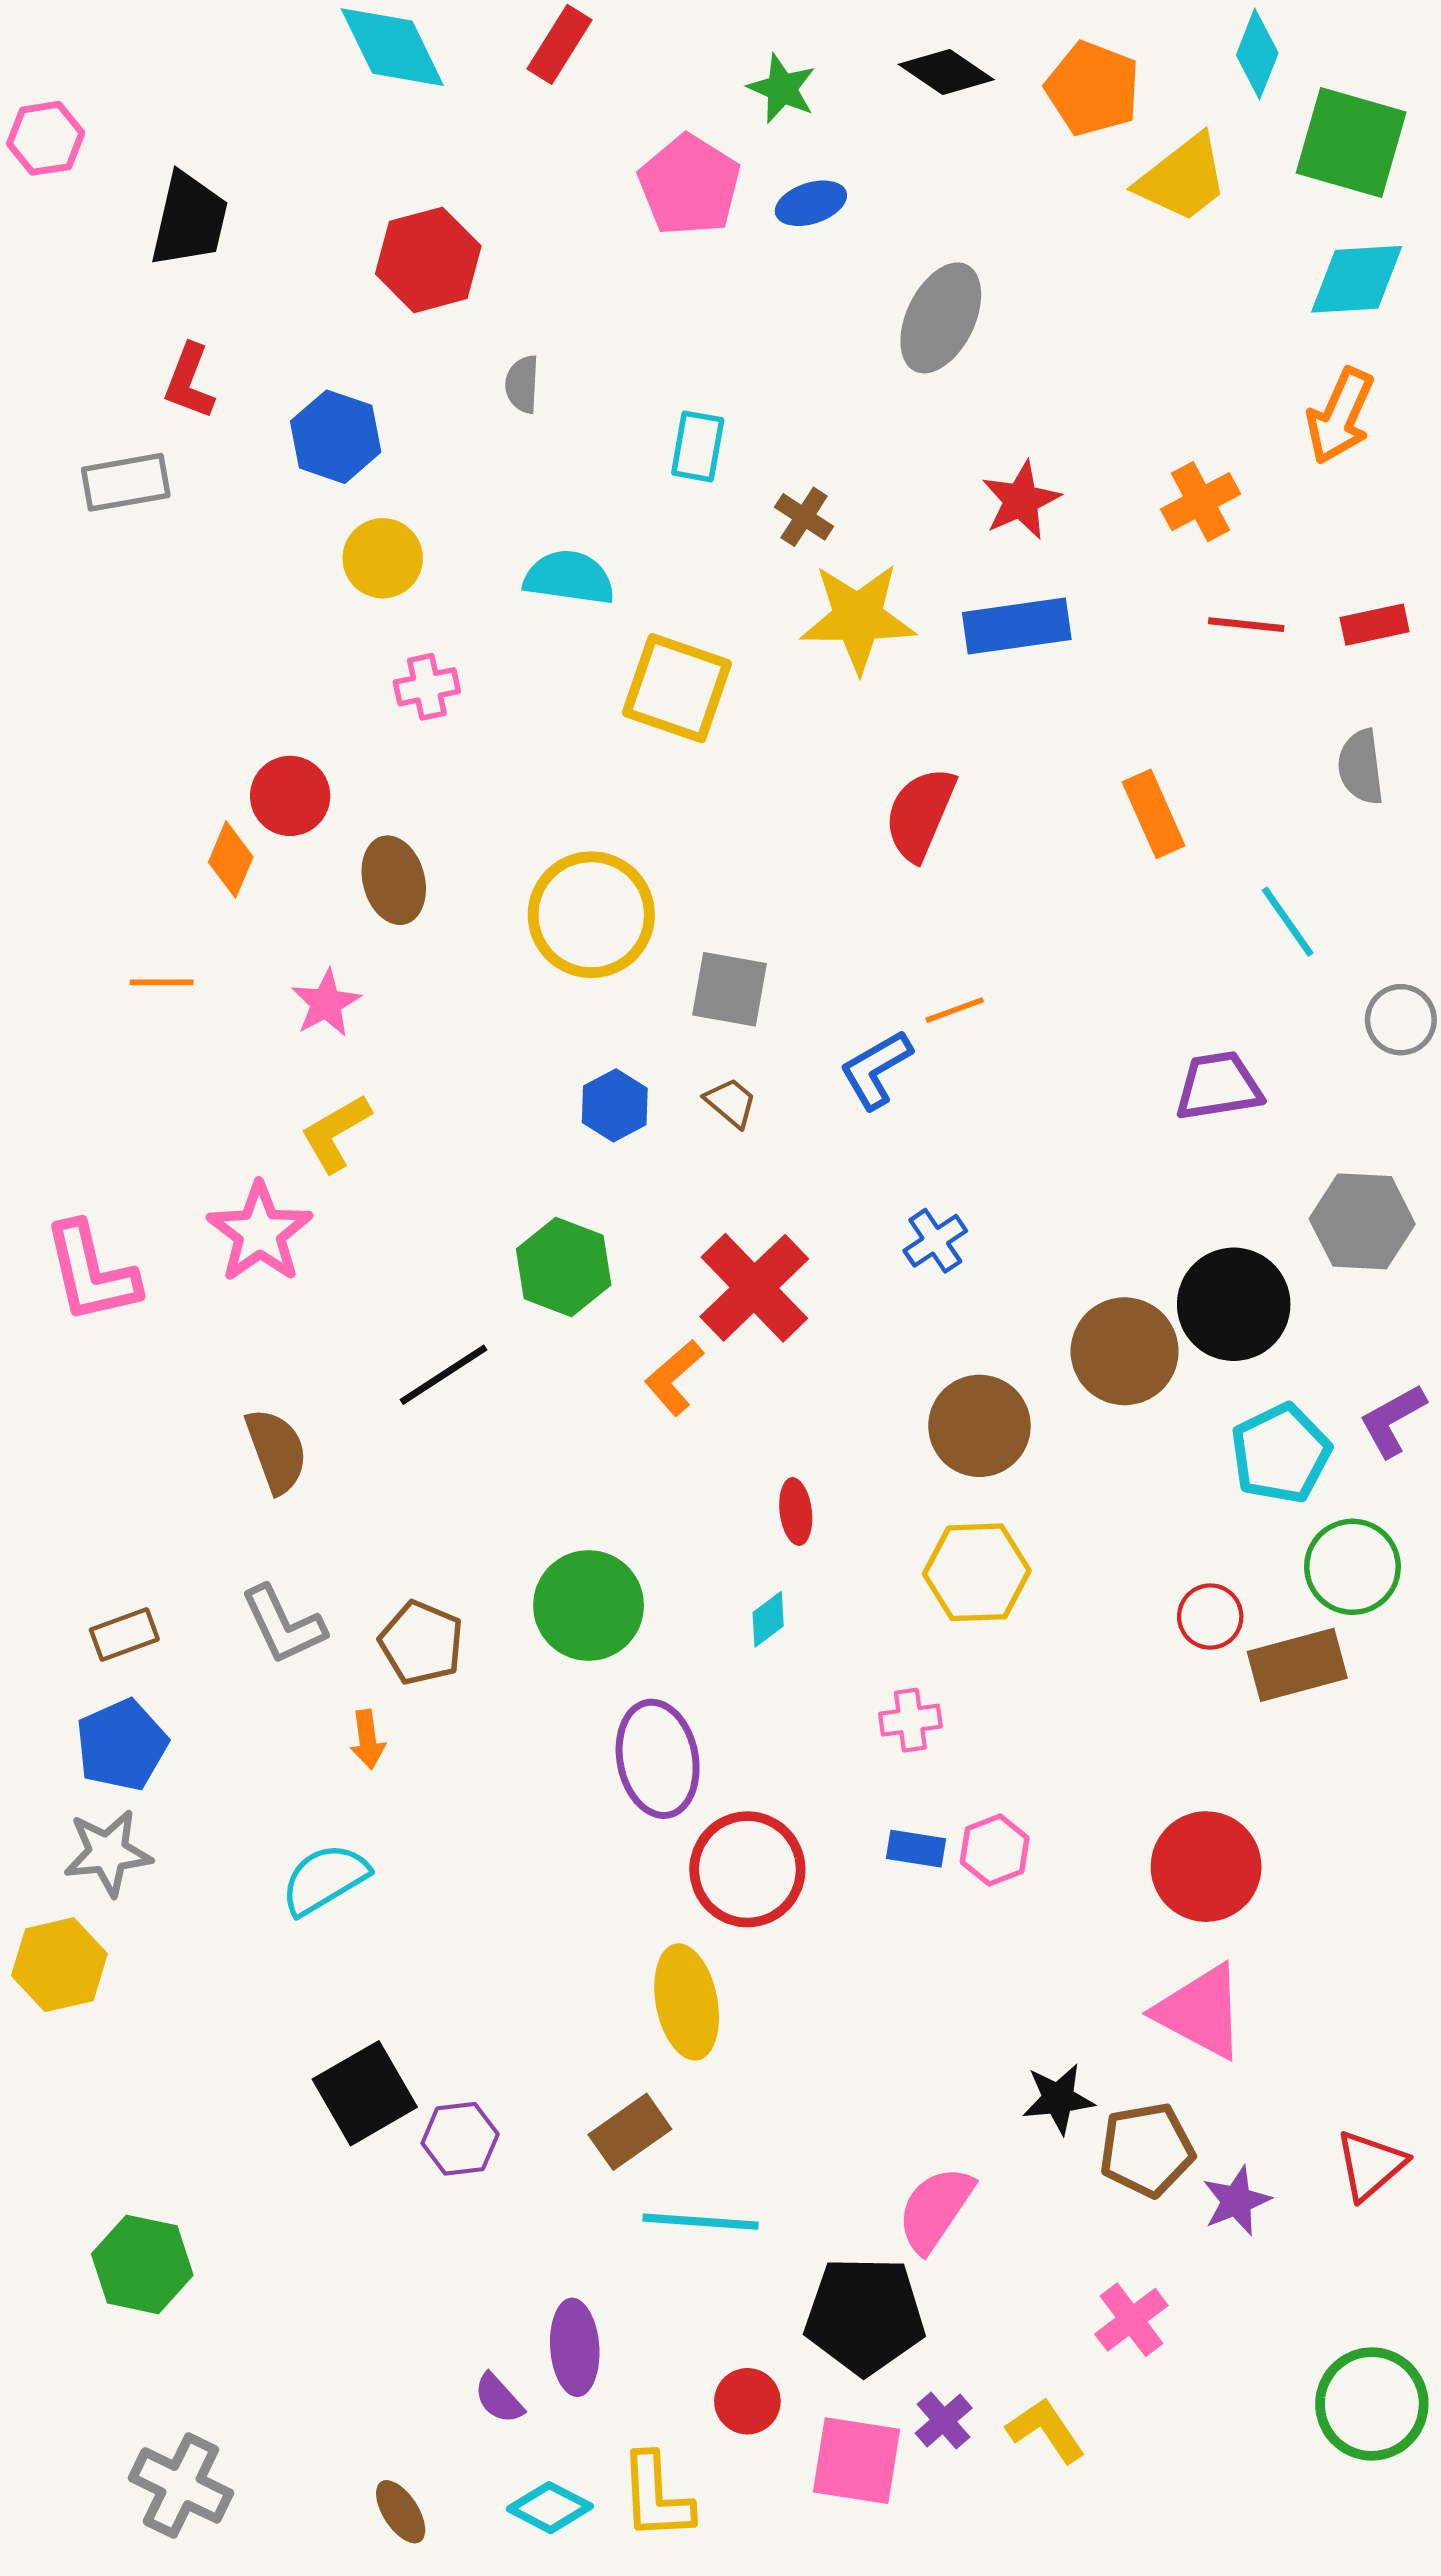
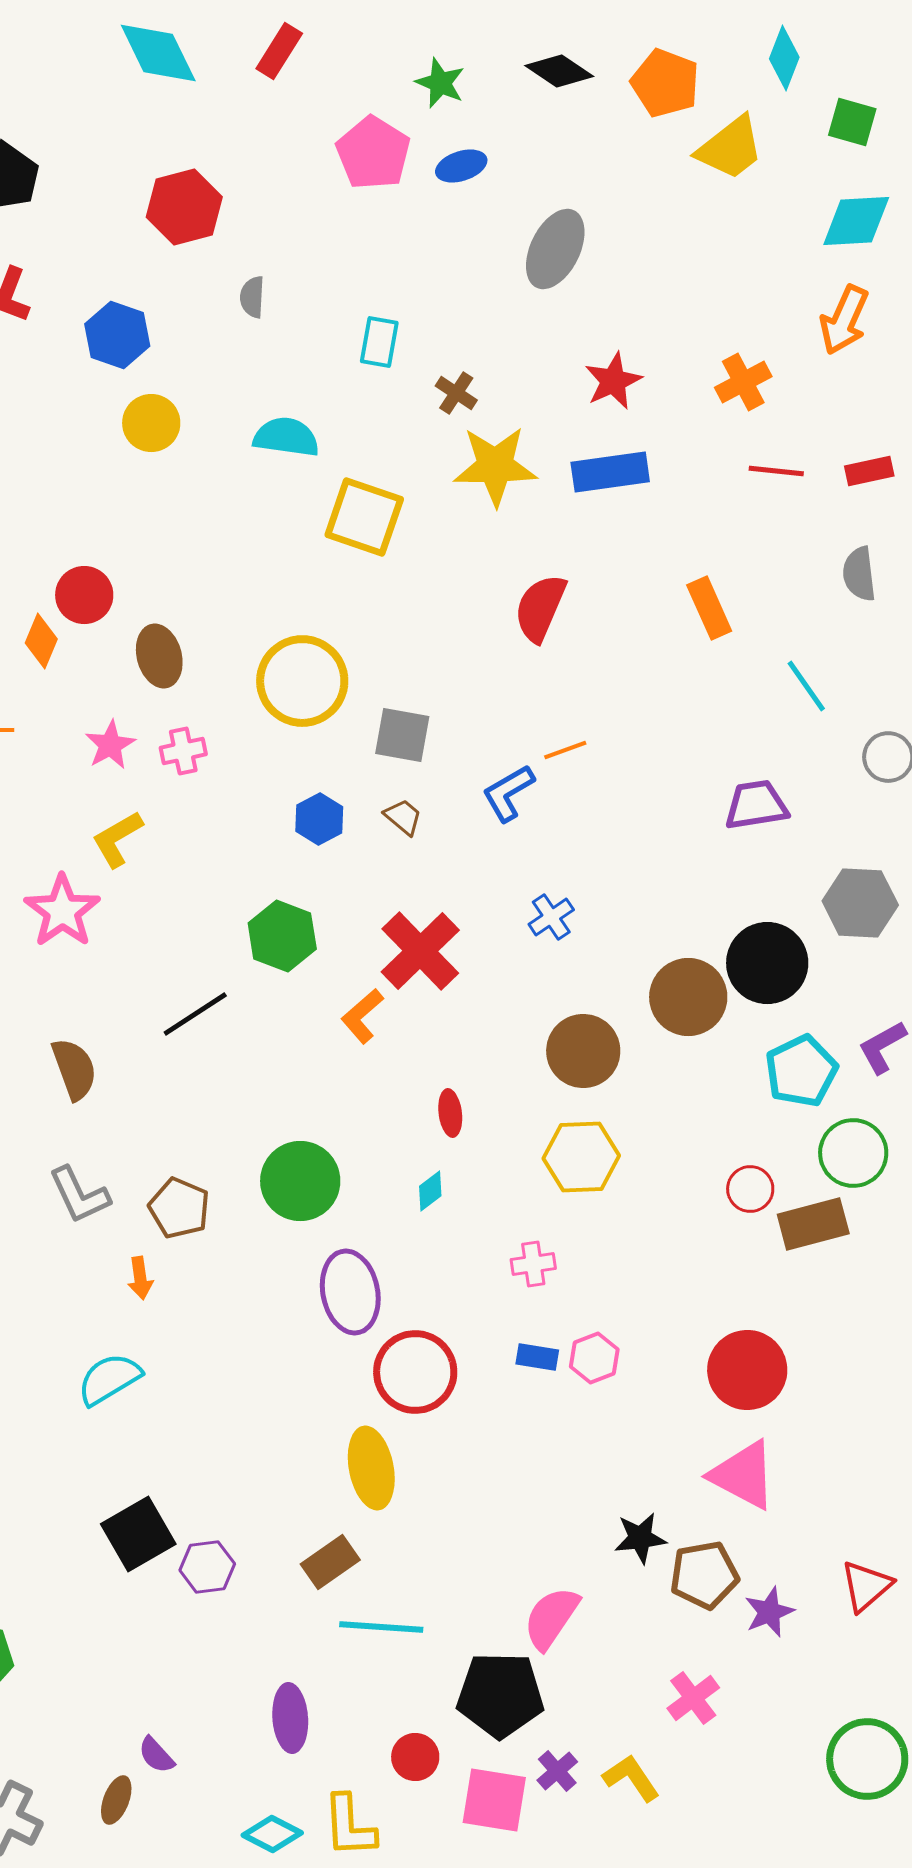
green square: (1351, 142) -> (852, 122), size x0.6
pink cross: (427, 687) -> (183, 751), moved
purple semicircle: (499, 2398) -> (156, 1755), moved
brown ellipse: (401, 2512) -> (116, 1800), moved, turned 54

